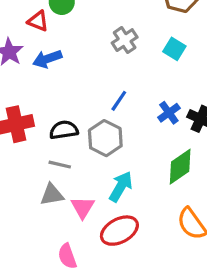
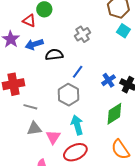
cyan square: (174, 49) -> (123, 31), moved
black semicircle: (64, 130) -> (54, 55), moved
gray line: (60, 165) -> (30, 107), moved
cyan arrow: (121, 187) -> (77, 125), turned -48

